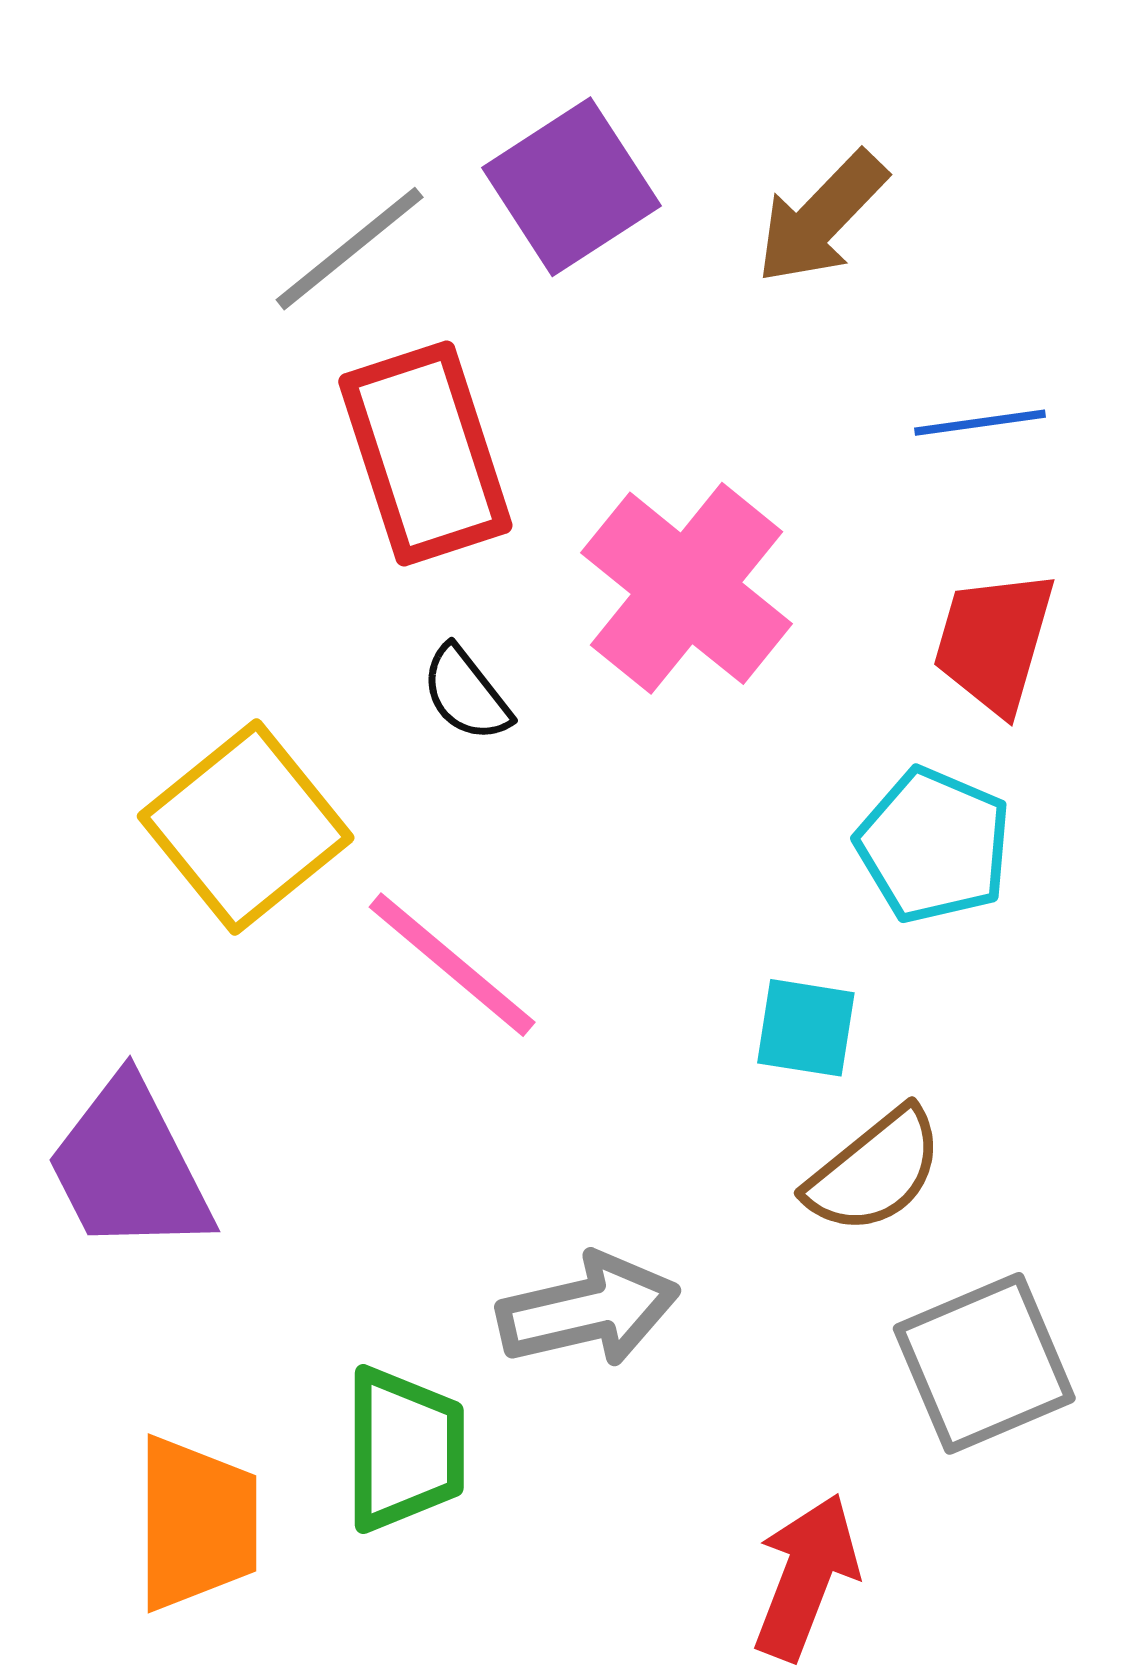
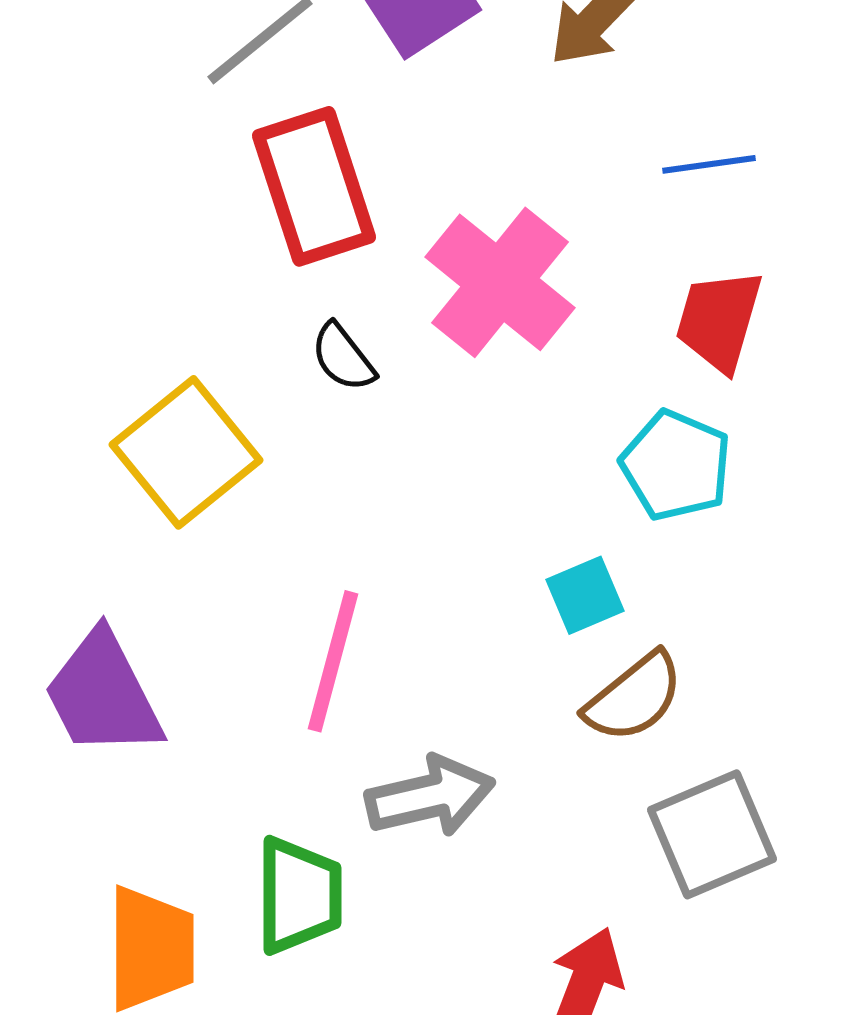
pink line: (452, 965) -> (333, 661), moved, turned 65
cyan square: (806, 1028) -> (585, 595), turned -32

